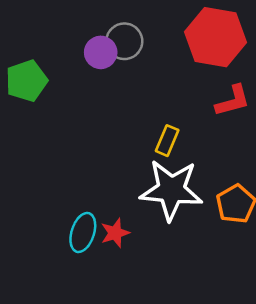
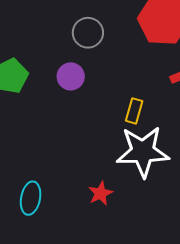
purple circle: (101, 52) -> (71, 76), moved
cyan ellipse: (83, 232) -> (31, 198), moved

